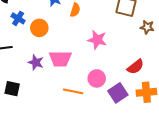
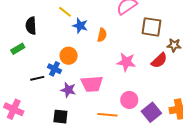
blue cross: (18, 18) -> (55, 69), moved
red semicircle: (136, 67) -> (159, 60), moved
black square: (12, 89) -> (60, 117), moved

